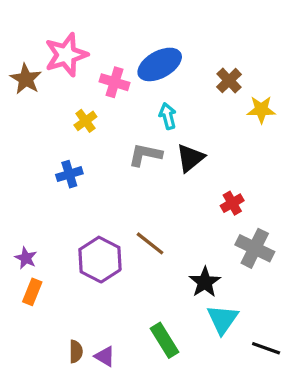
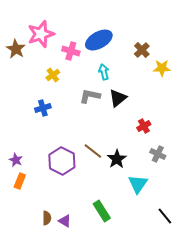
gray cross: (255, 248) -> (158, 154), size x0.7
black star: (205, 282) -> (117, 159), moved
cyan triangle: (223, 319) -> (138, 184), moved
black line: (266, 348) -> (165, 216), turned 30

